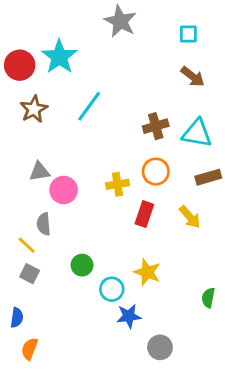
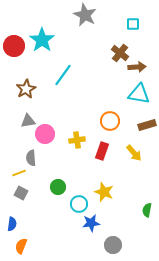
brown arrow: (193, 77) -> (137, 67), moved, turned -42
brown star: (34, 109) -> (26, 89), moved
brown cross: (156, 126) -> (120, 53), moved, turned -36
yellow cross: (117, 184) -> (77, 140), moved
yellow line: (27, 245) -> (19, 173), turned -64

